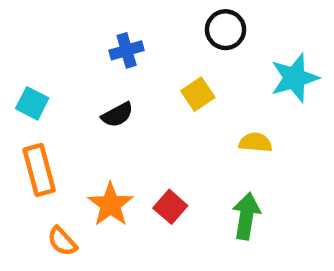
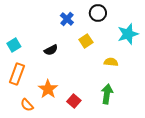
blue cross: (127, 50) -> (67, 19), moved, turned -32
cyan square: (32, 103) -> (14, 45), turned 32
orange rectangle: (39, 170) -> (17, 74), turned 35
red square: (170, 207) -> (74, 101), moved

